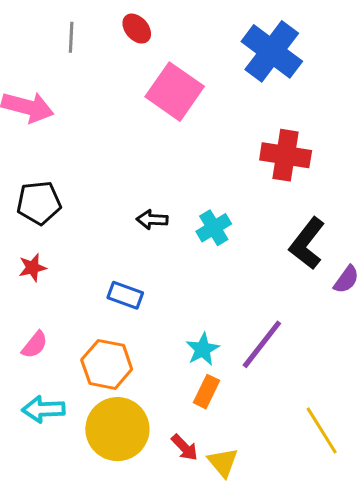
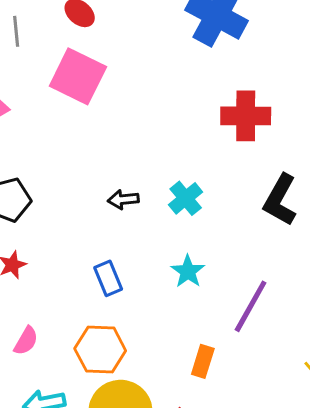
pink square: (175, 92) -> (78, 76), moved
blue rectangle: (125, 295) -> (108, 278), turned 56
cyan star: (203, 349) -> (188, 271), moved

